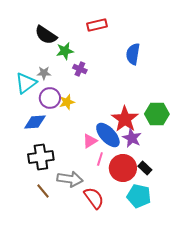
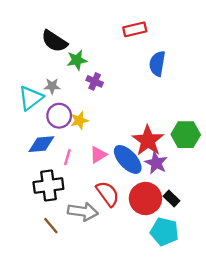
red rectangle: (97, 25) -> (135, 29), moved
pink triangle: (90, 141) -> (98, 155), moved
pink line: (100, 159) -> (67, 157), moved
red semicircle: (94, 198) -> (108, 194), moved

